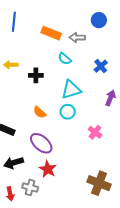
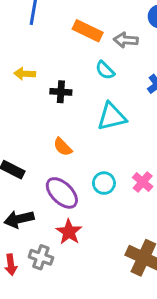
cyan circle: (68, 112) -> (104, 183), moved

